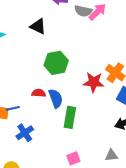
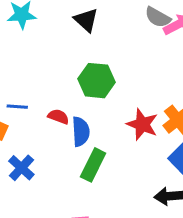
blue line: (13, 108) -> (17, 107), moved
blue cross: (25, 133) -> (21, 168), turned -30

